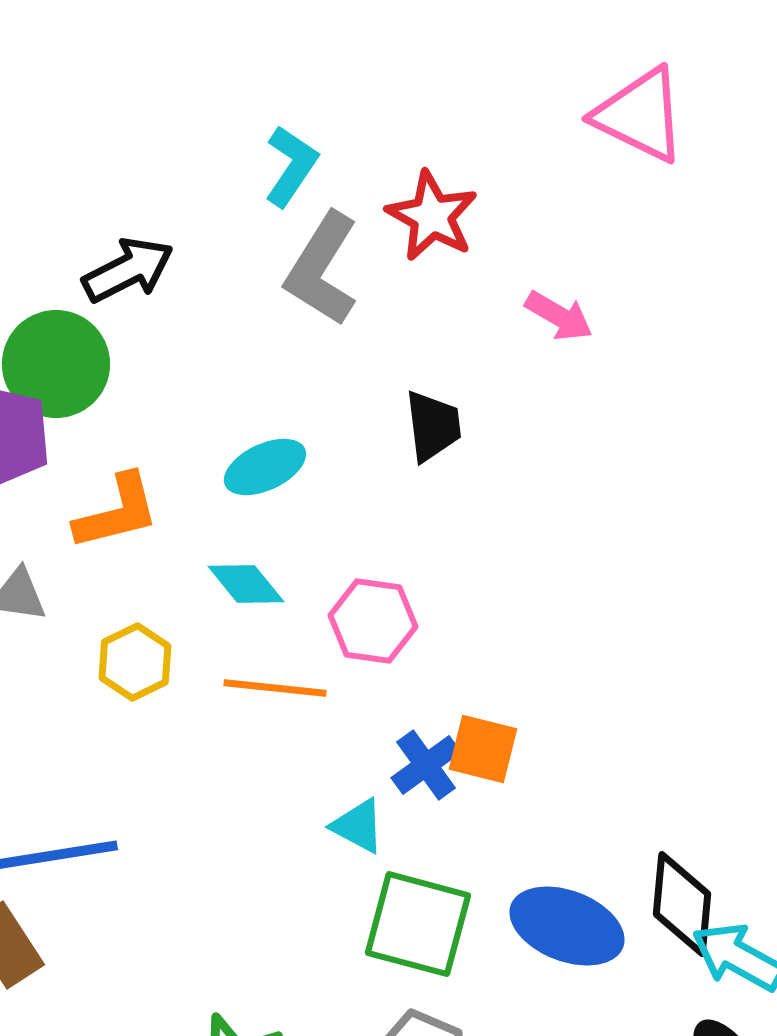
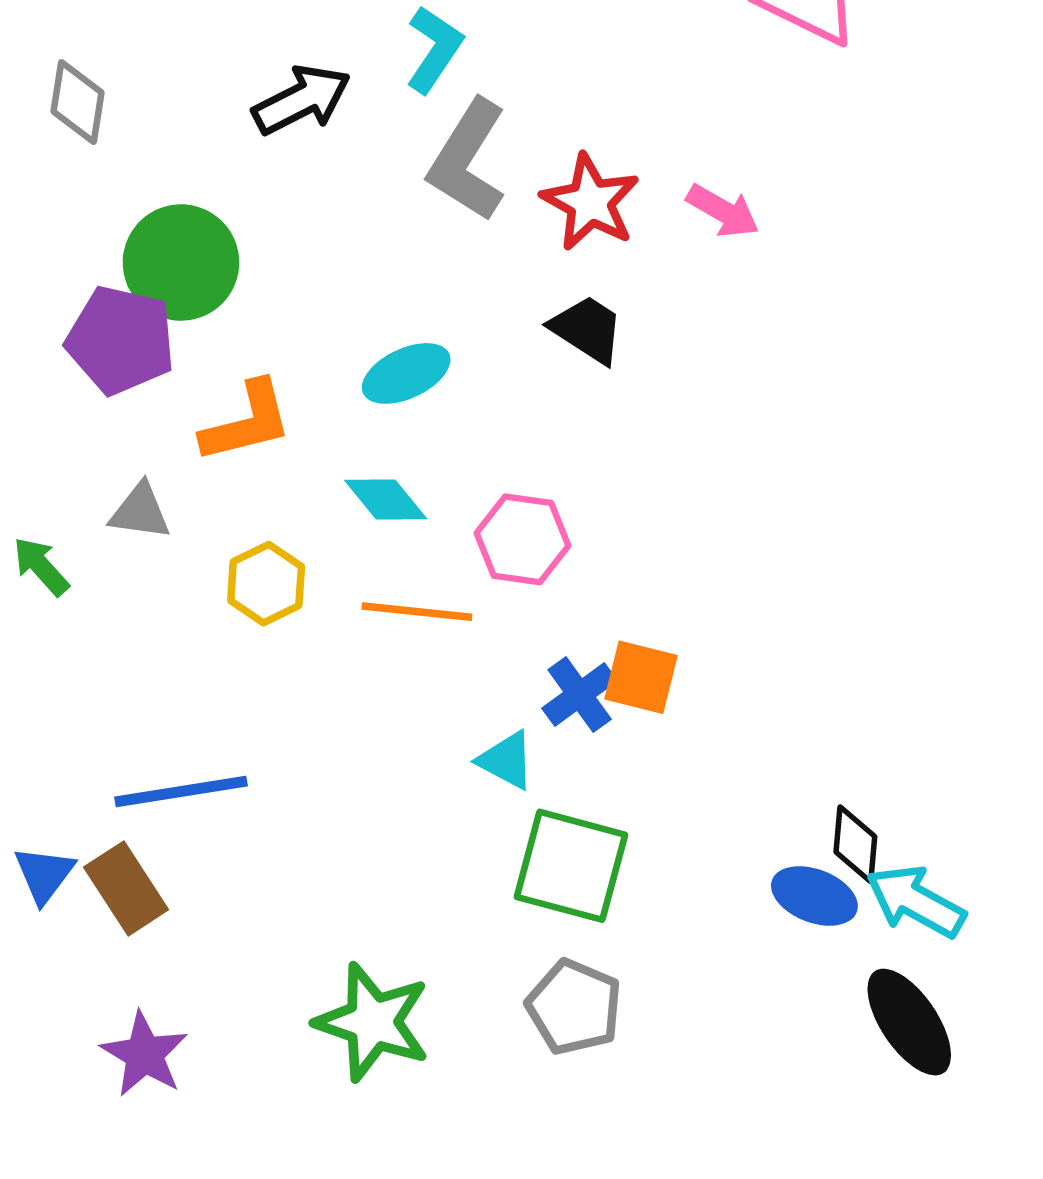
red star: (432, 216) -> (590, 202), moved
black arrow: (128, 270) -> (302, 100), moved
black trapezoid: (433, 426) -> (587, 329), turned -50
black diamond: (682, 904) -> (855, 844), size x0.7
blue ellipse: (567, 926) -> (814, 896), moved, size x0.7

